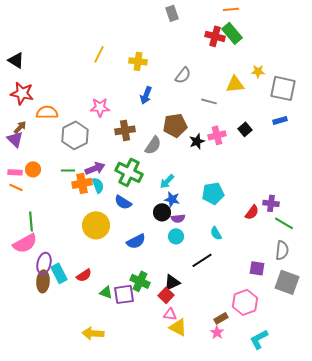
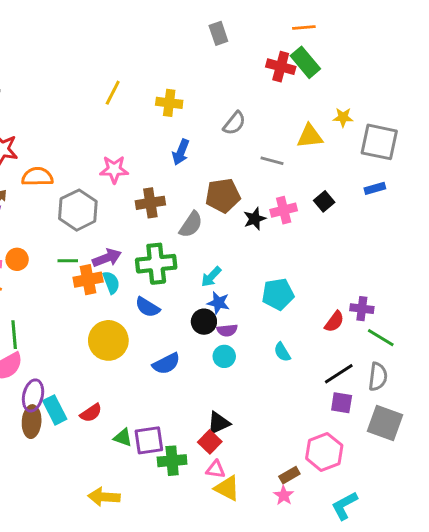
green cross: (129, 172) -> (156, 264), turned -32
black line: (202, 260) -> (339, 374), moved
green cross: (140, 281) -> (172, 461), moved, turned -30

